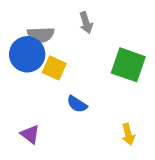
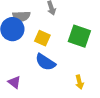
yellow square: (54, 68) -> (42, 38), moved
blue semicircle: (77, 104) -> (45, 62), size x1.5

